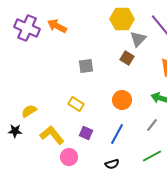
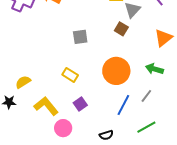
orange circle: (122, 100) -> (116, 71), size x1.4
purple square: (86, 133) -> (80, 104), turned 32
blue line: (117, 134) -> (123, 105), moved

